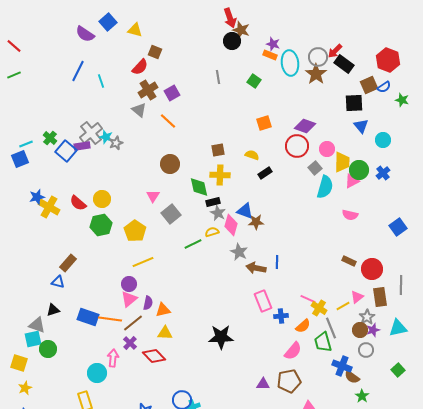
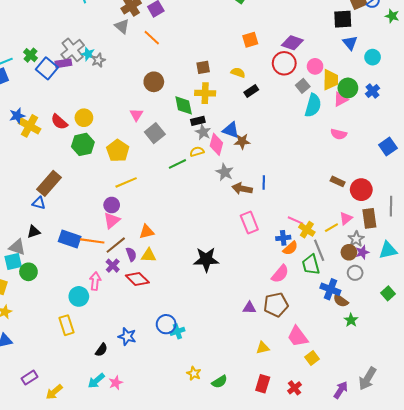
brown rectangle: (68, 263) -> (49, 183), size x1.4
purple semicircle: (148, 303) -> (131, 254), moved, turned -32
blue cross: (281, 316) -> (283, 238), moved

